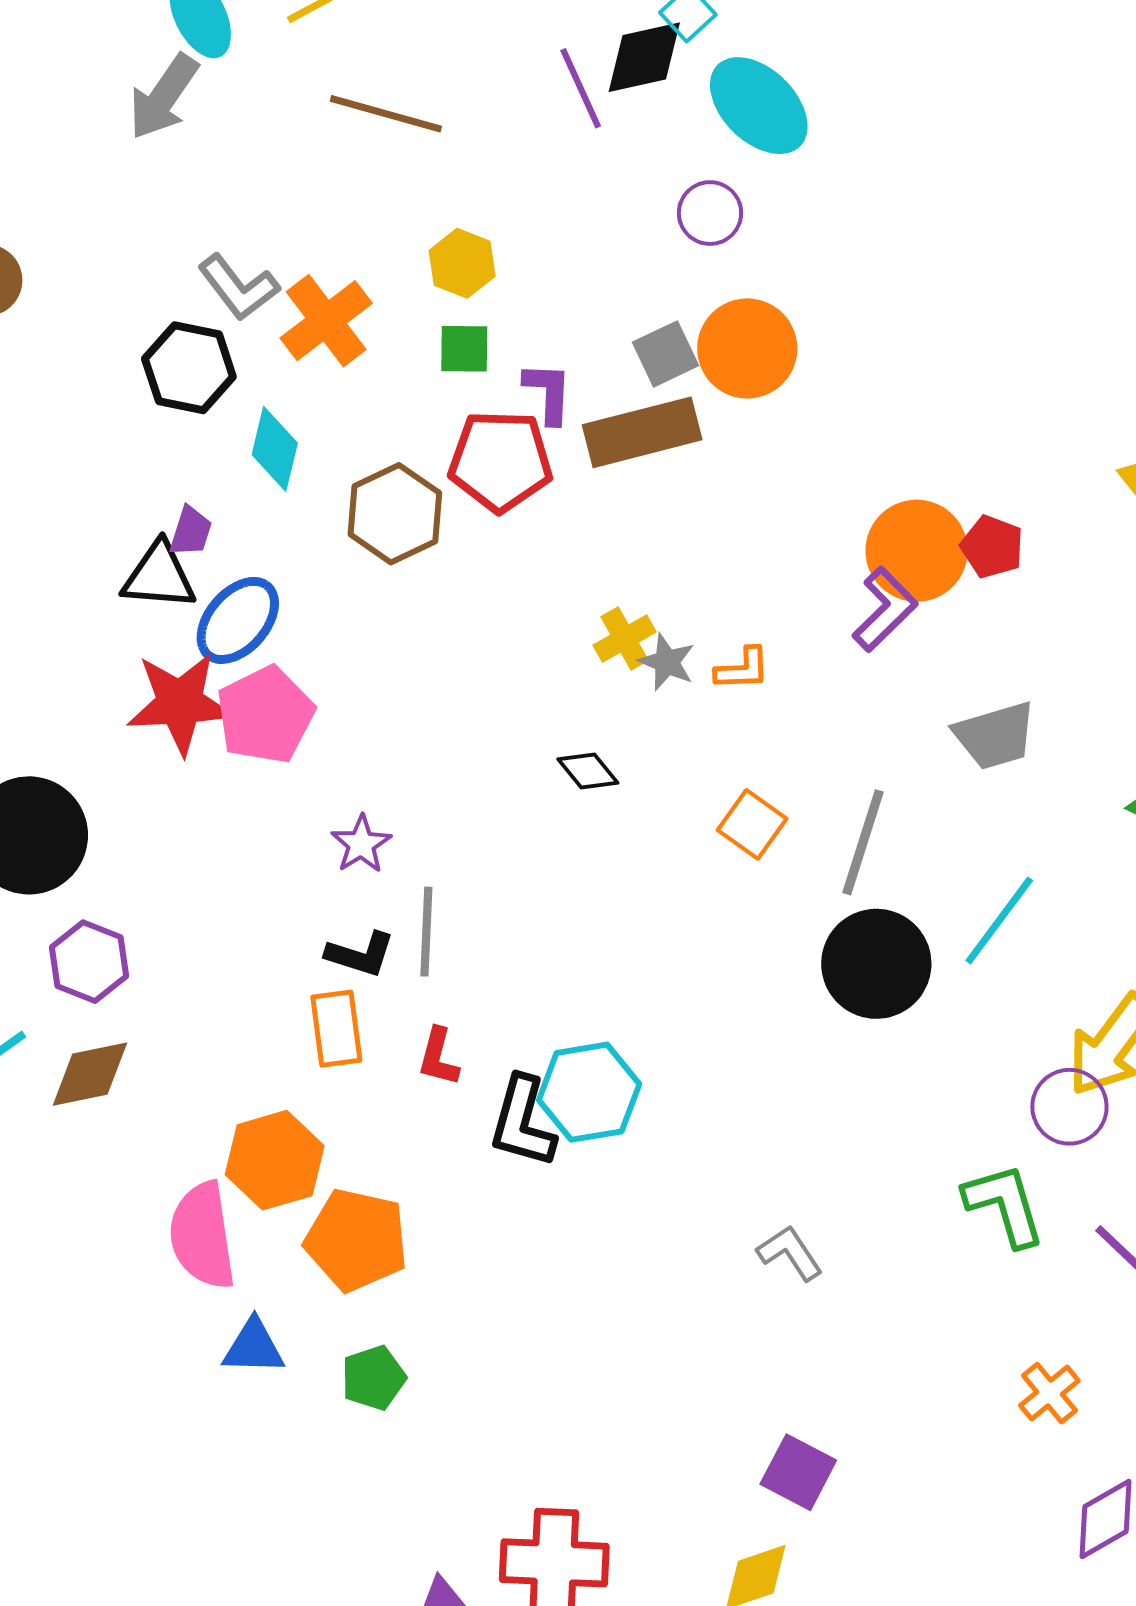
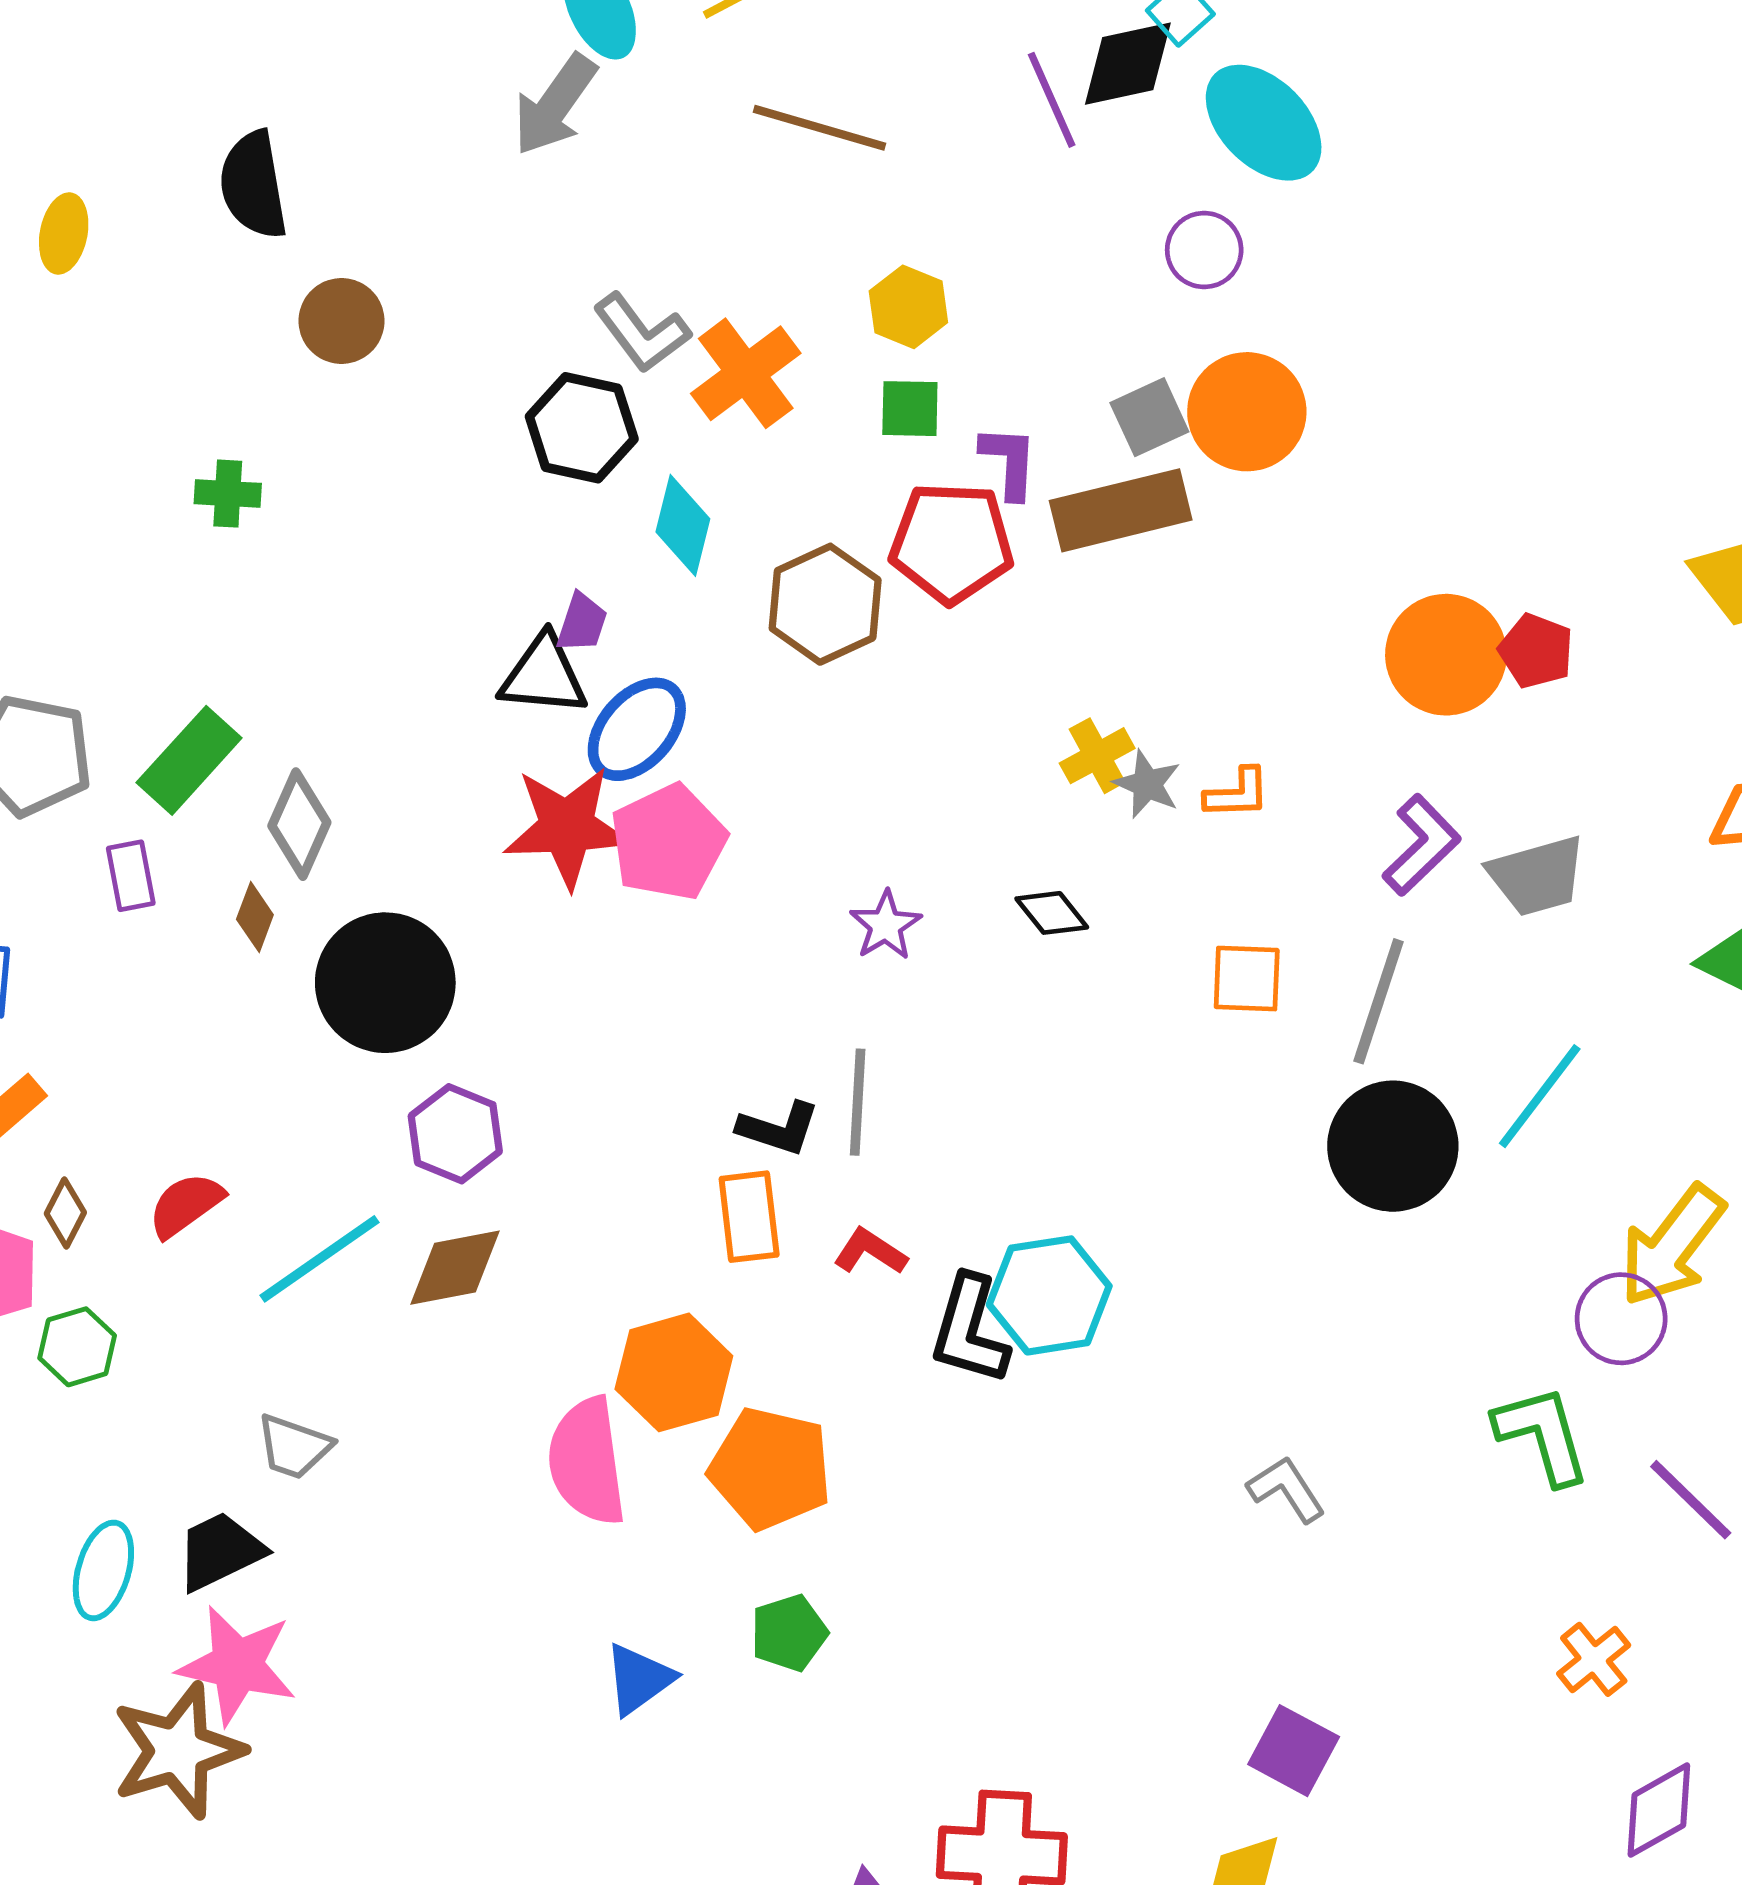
purple L-shape: (885, 609) -> (1421, 845), moved
orange square: (752, 824) -> (1247, 979), turned -34
purple star: (361, 844) -> (886, 925), moved
red L-shape: (438, 1057) -> (870, 1252), turned 108
blue triangle: (254, 1347) -> (639, 1679), moved, turned -38

